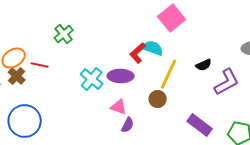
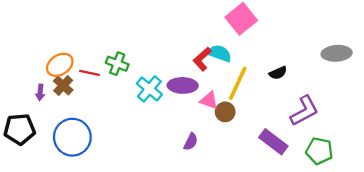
green cross: (64, 34) -> (117, 64), moved, turned -30
purple L-shape: (227, 82) -> (304, 111), moved
pink triangle: (119, 107) -> (209, 100), moved

